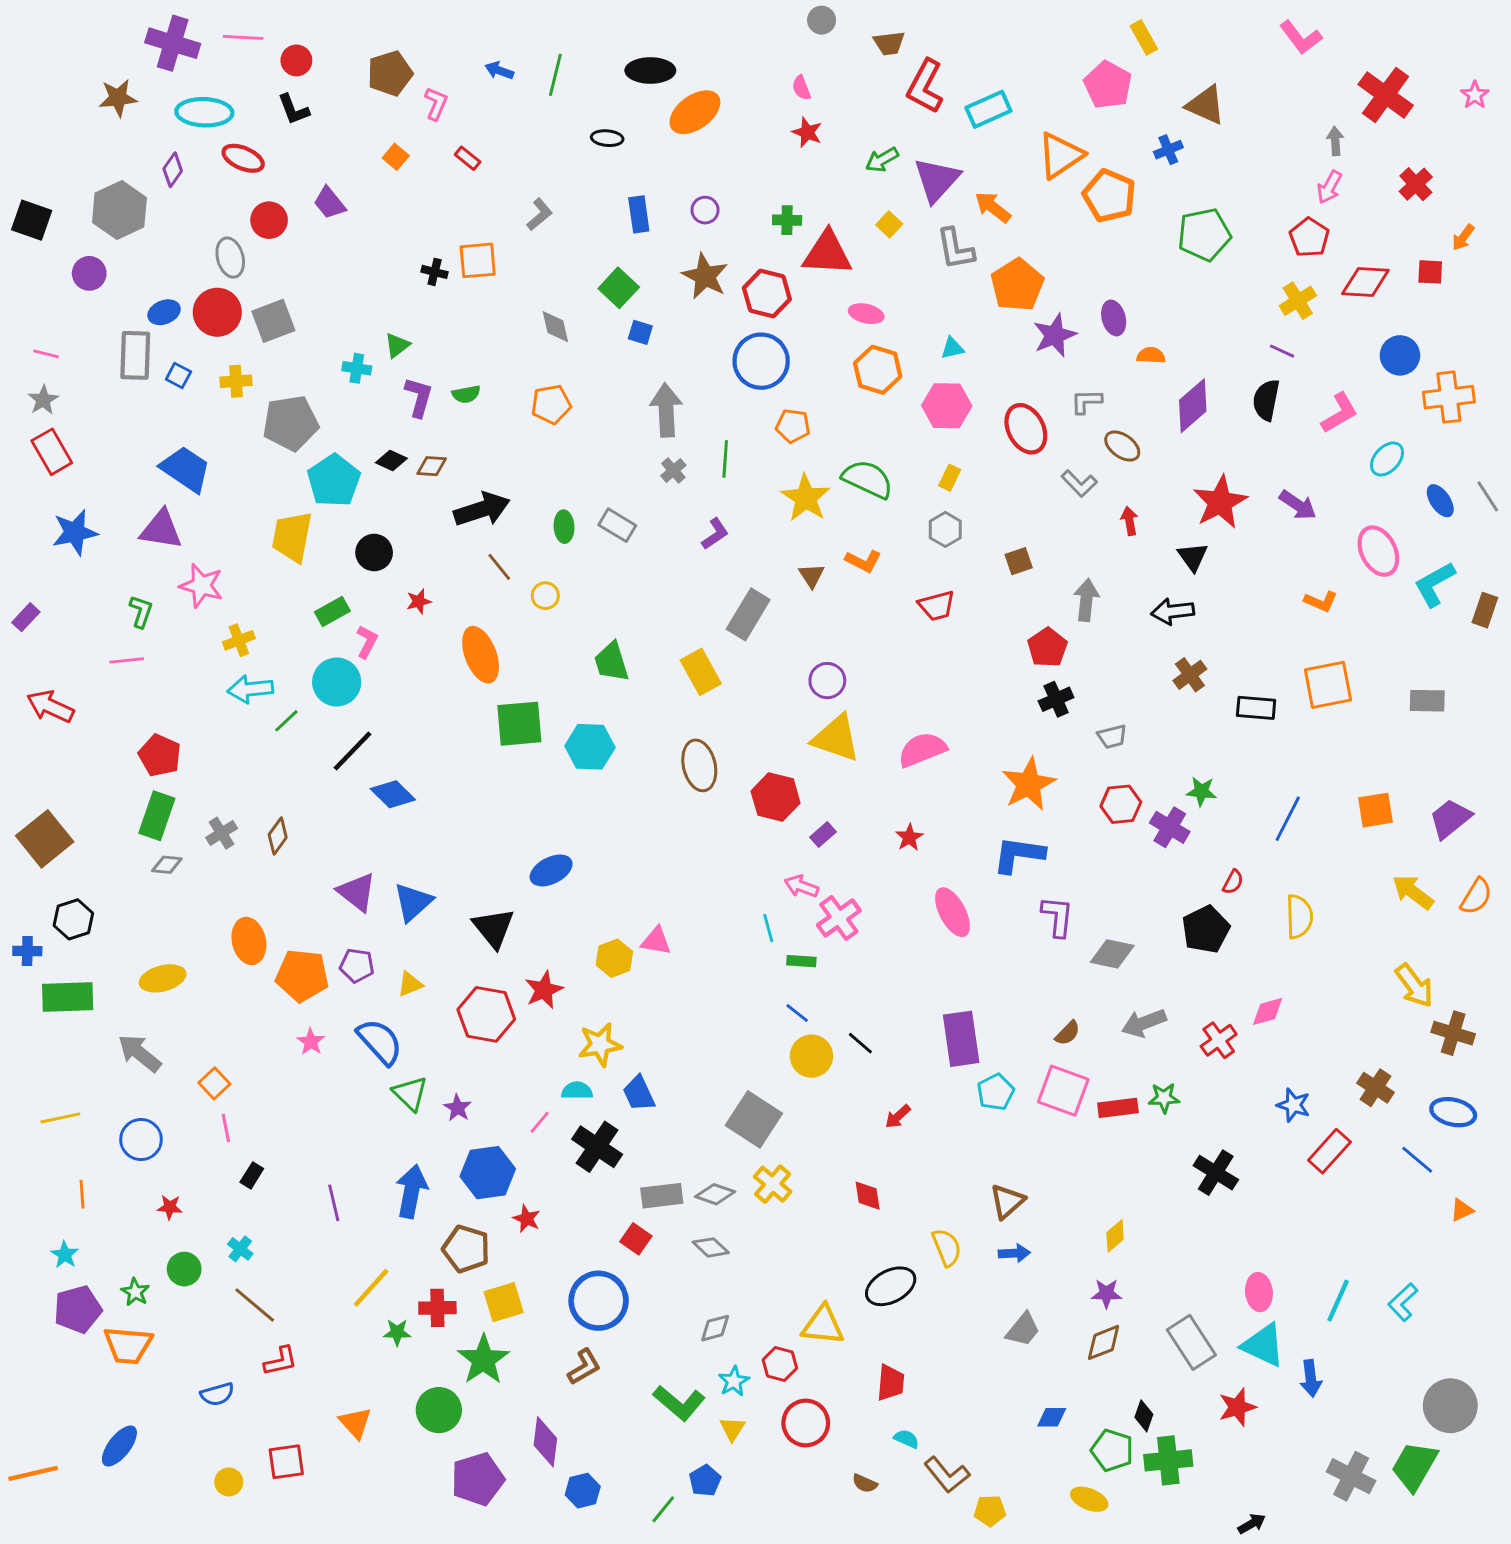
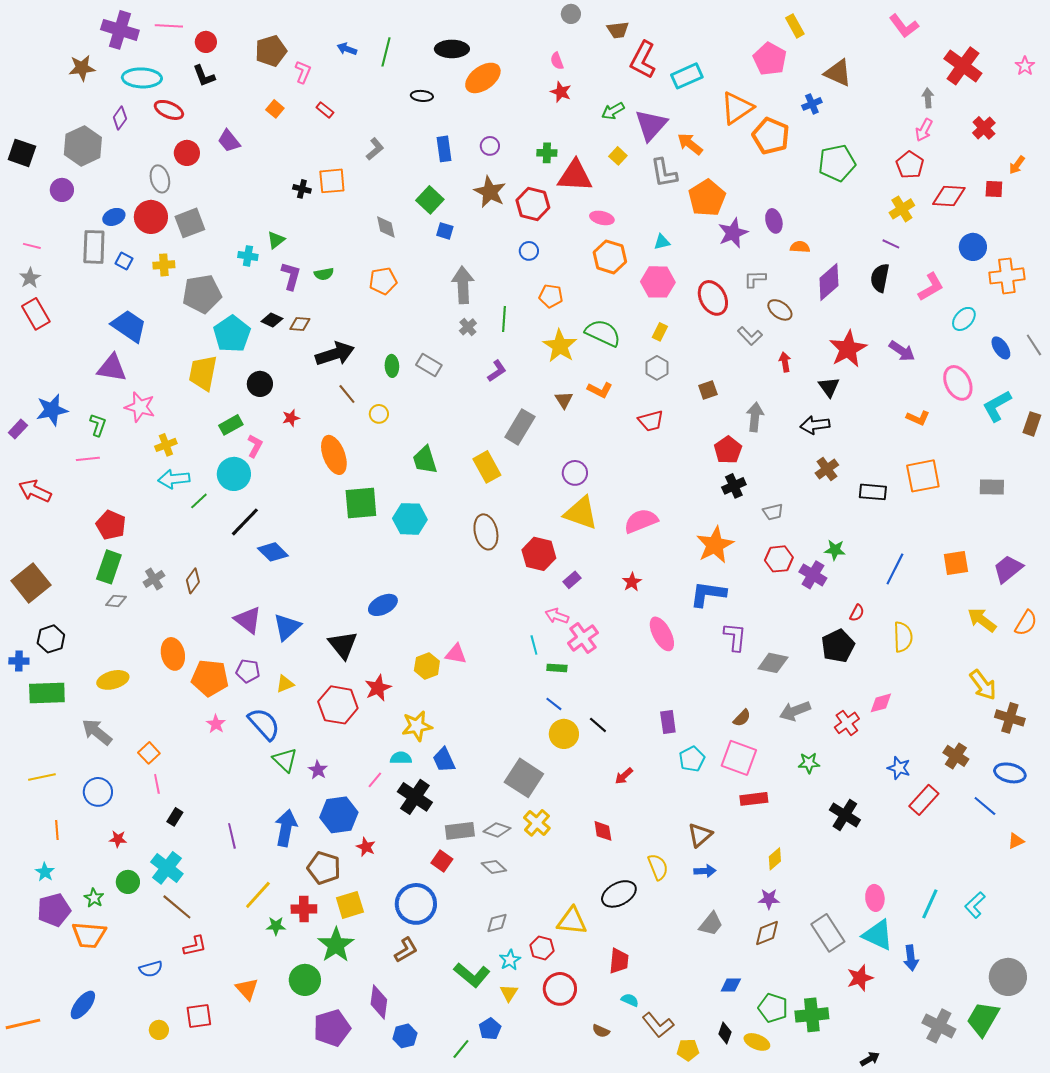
blue circle: (761, 361) -> (529, 251), size x0.5
blue star: (75, 532) -> (52, 410), moved
purple rectangle: (961, 1039) -> (668, 722), size x0.6
red rectangle: (1118, 1108) -> (754, 799), moved
cyan cross: (240, 1249) -> (167, 868), size x1.8
black diamond: (1144, 1416) -> (725, 1033), moved

